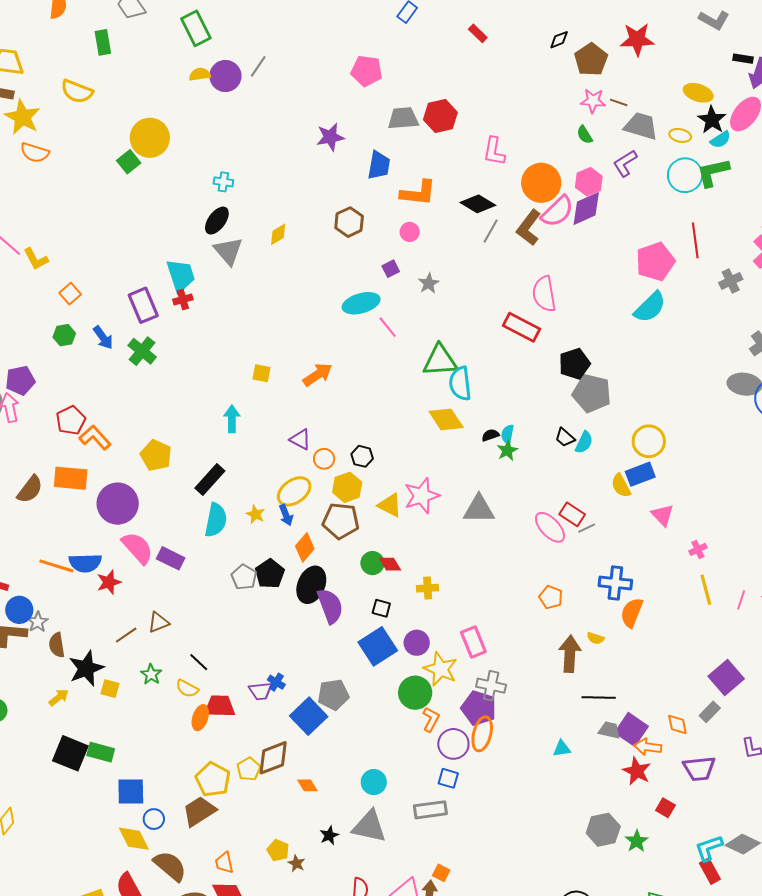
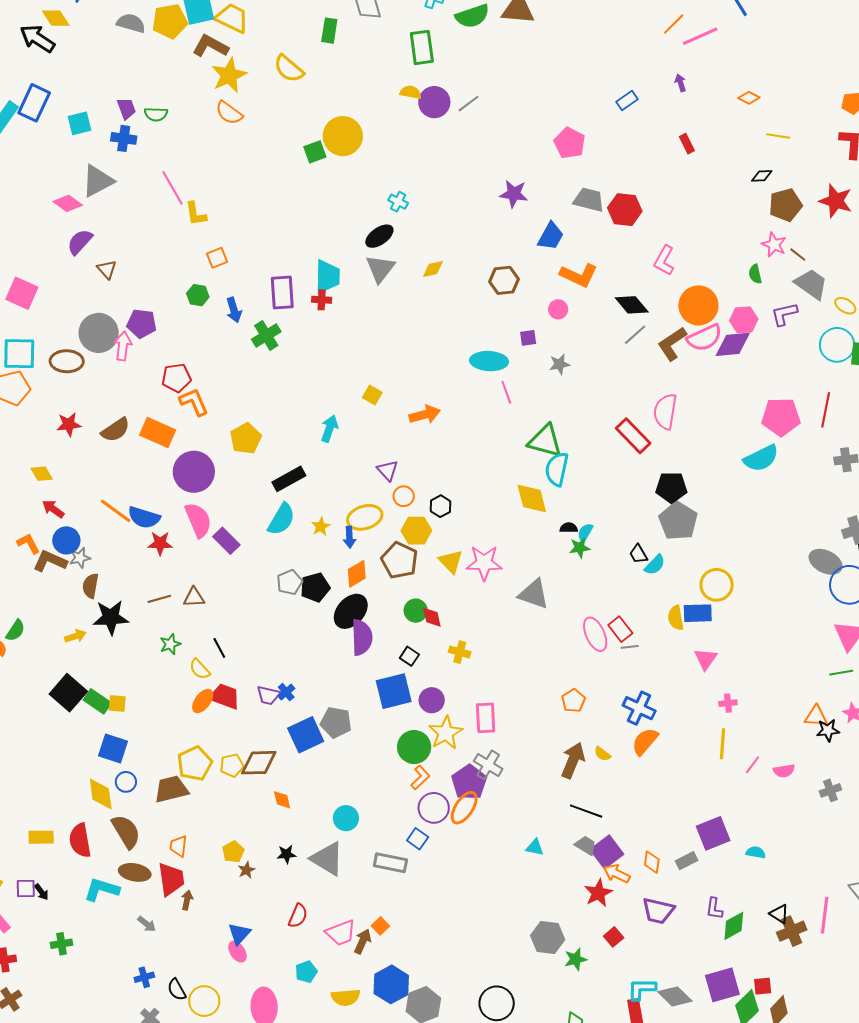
yellow square: (110, 689) -> (117, 704), moved, turned -30

